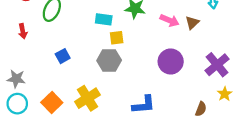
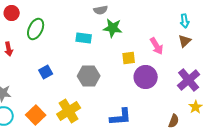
pink arrow: (170, 20) -> (157, 46), moved, turned 36
brown triangle: (192, 23) -> (185, 41), moved
yellow square: (117, 38) -> (129, 58), moved

